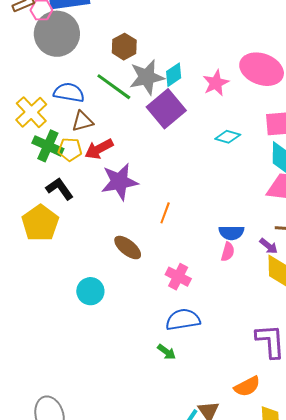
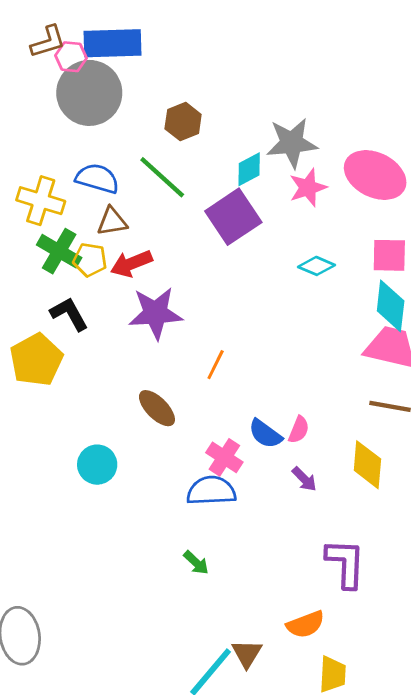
gray star: (147, 77) -> (292, 143), moved
yellow cross: (31, 112) -> (41, 201), turned -36
blue semicircle: (231, 233) -> (265, 434), moved, turned 30
purple arrow: (269, 246) -> (304, 479), moved
blue semicircle: (183, 320) -> (211, 491), moved

